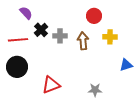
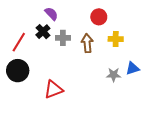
purple semicircle: (26, 13) -> (51, 14), moved
red line: (18, 40) -> (19, 42), turned -54
gray star: (95, 90) -> (114, 75), moved

